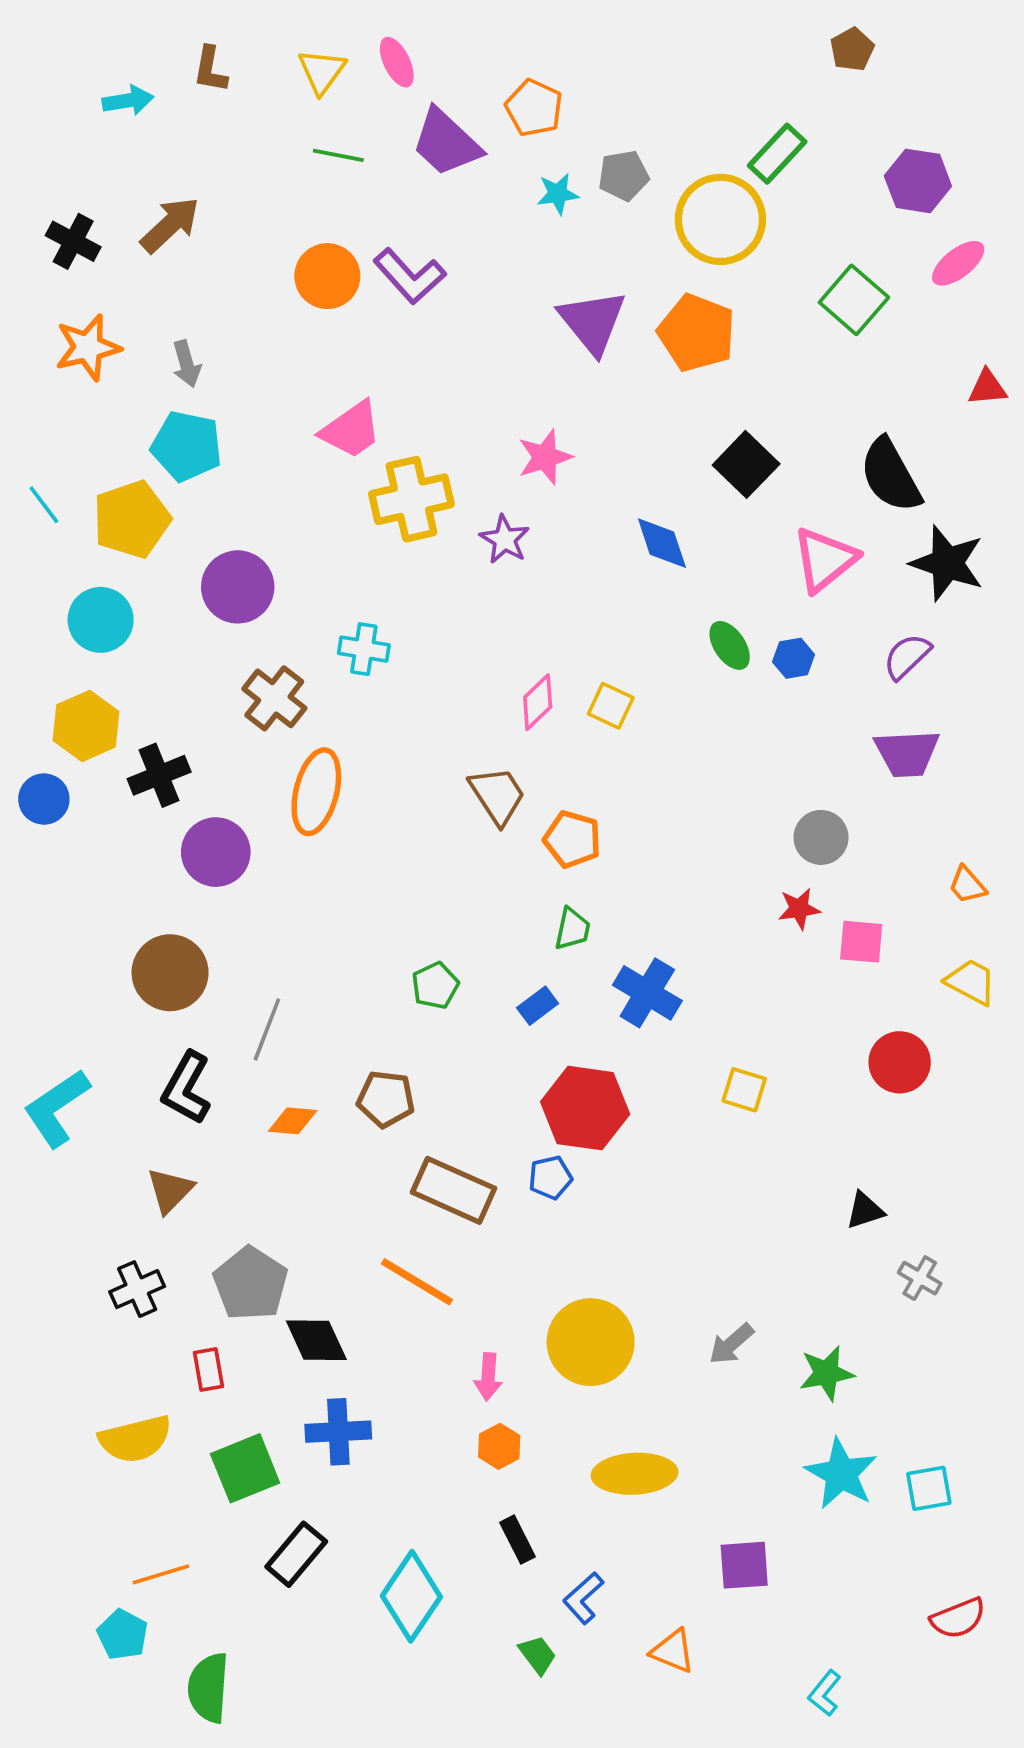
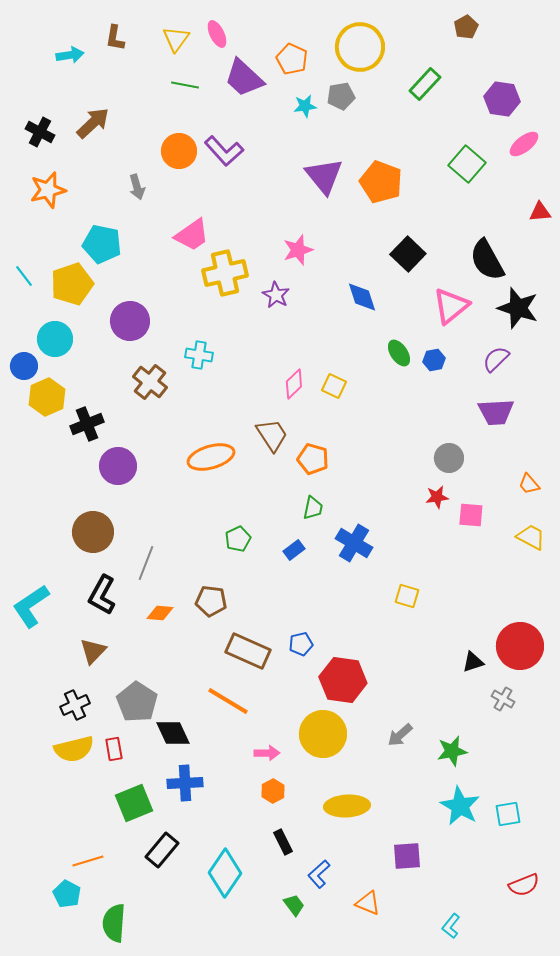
yellow circle: (720, 219) -> (360, 47), moved
gray arrow: (187, 364) -> (137, 187), moved
orange ellipse: (316, 792) -> (211, 457), moved, turned 60
blue circle: (44, 799) -> (24, 366), moved
red circle: (900, 1062) -> (520, 646), moved, size x1.4
red hexagon: (585, 1108) -> (343, 680), moved
pink arrow: (488, 1377) -> (267, 753), turned -95
yellow semicircle: (135, 1439) -> (74, 749), moved

